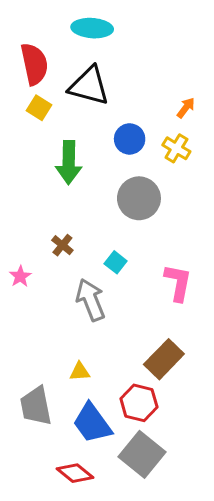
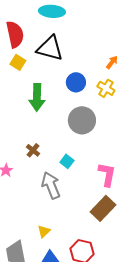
brown rectangle: (164, 359) -> (103, 208), moved
yellow triangle: (80, 372) -> (44, 231), turned -40

